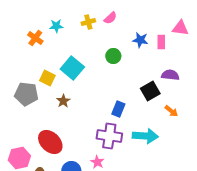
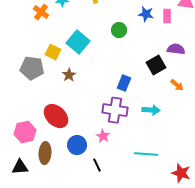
cyan arrow: (145, 136) -> (151, 110), size x0.7

